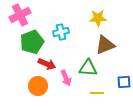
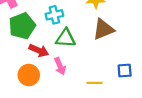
green triangle: (88, 68) -> (66, 38), moved

